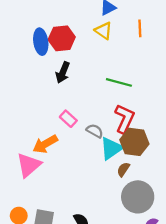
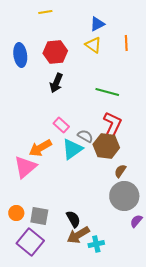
blue ellipse: (41, 42) -> (20, 55), moved
brown hexagon: (134, 142) -> (106, 146), moved
cyan triangle: (111, 148) -> (72, 149), moved
brown semicircle: (123, 169) -> (120, 171), moved

